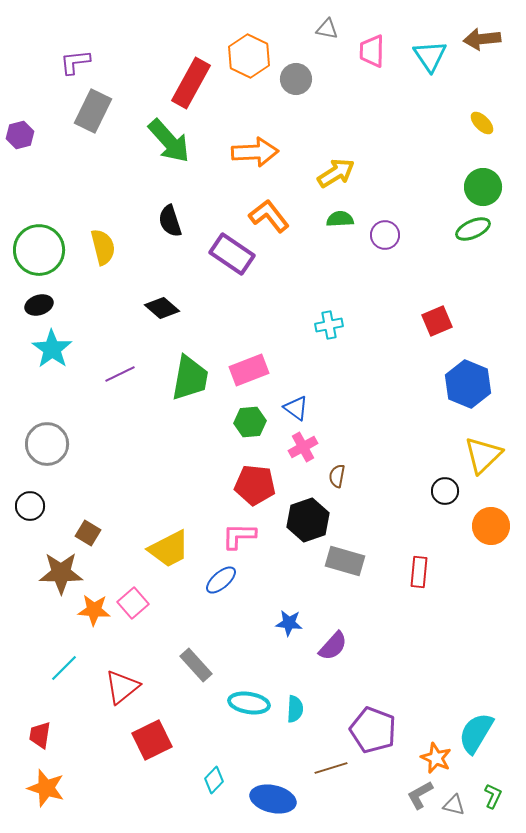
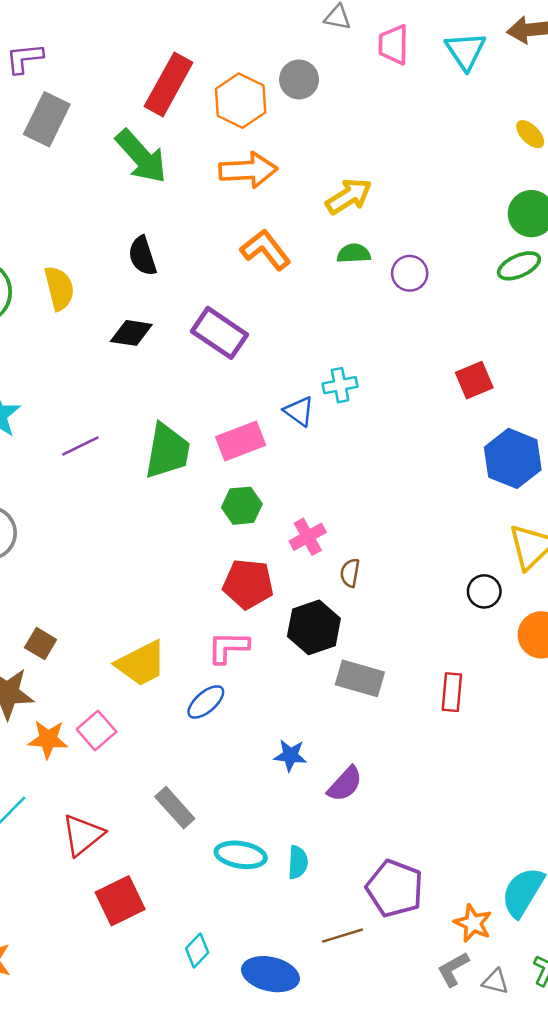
orange hexagon: (249, 56) -> (241, 101), moved
purple rectangle: (232, 254) -> (220, 333), moved
black diamond: (162, 308) -> (131, 333), moved, turned -32
blue triangle: (296, 408) -> (299, 411), moved

